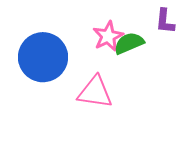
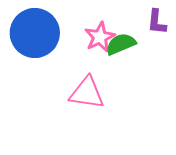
blue circle: (43, 57) -> (35, 33), moved

